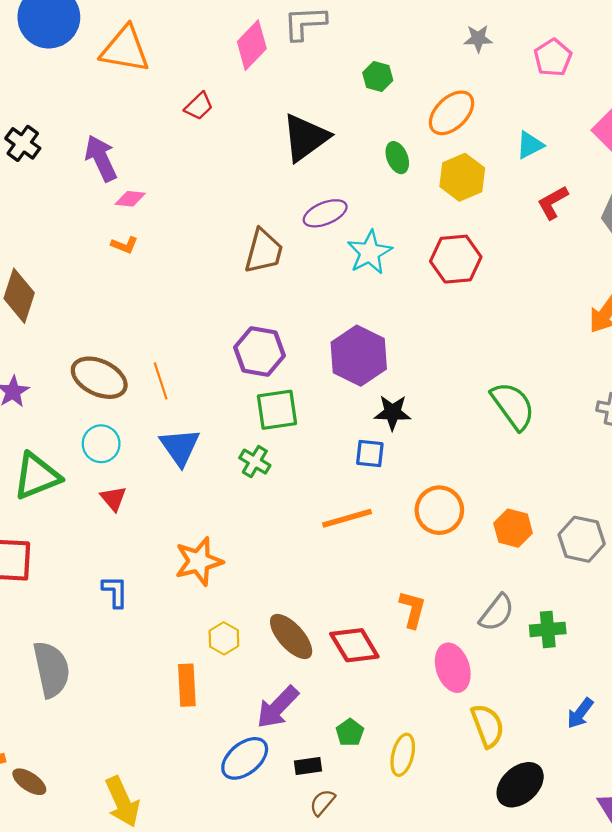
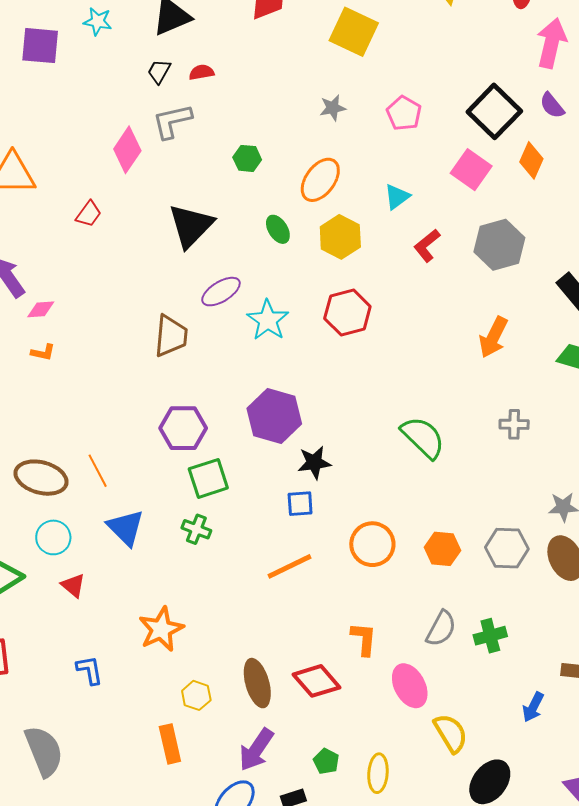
brown ellipse: (291, 636) -> (257, 683), turned 36

